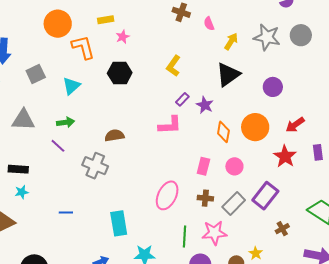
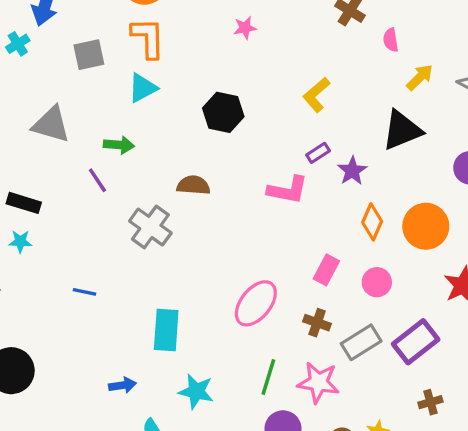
orange L-shape: (83, 47) -> (148, 38), moved
black hexagon: (120, 73) -> (223, 112), moved

